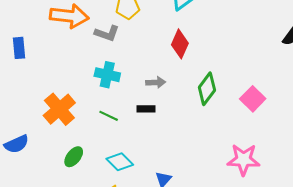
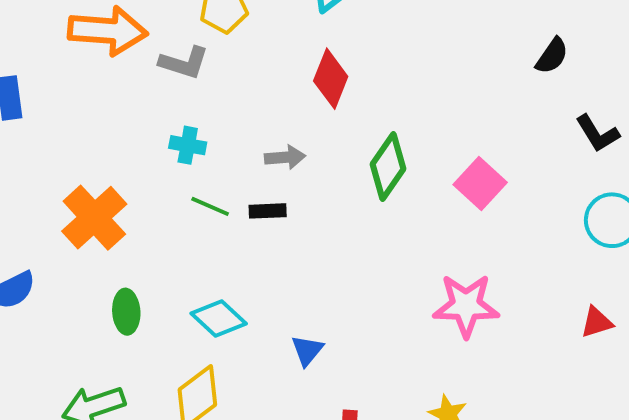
cyan cross: (107, 75) -> (188, 145), size x0.7
green line: (109, 116) -> (210, 206), moved
green ellipse: (74, 157) -> (126, 312), turned -40

